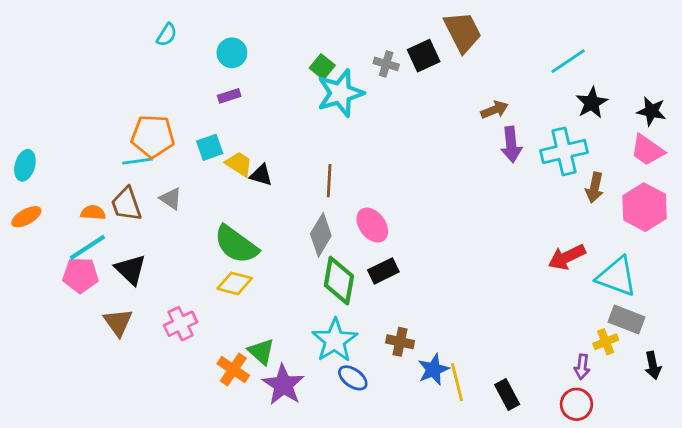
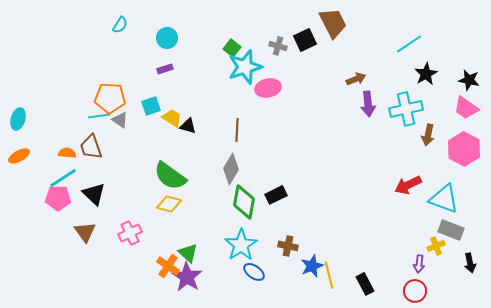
gray triangle: (171, 199) -> (120, 120), moved
pink ellipse: (372, 225) -> (268, 88), moved, turned -65
purple star: (283, 385) -> (187, 277), moved

